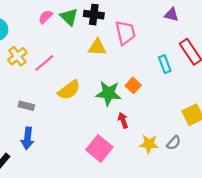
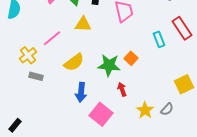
yellow triangle: (97, 47) -> (83, 24), moved
yellow cross: (17, 56) -> (28, 55), moved
blue arrow: (27, 138) -> (81, 92), moved
yellow star: (149, 144) -> (145, 110), turned 30

